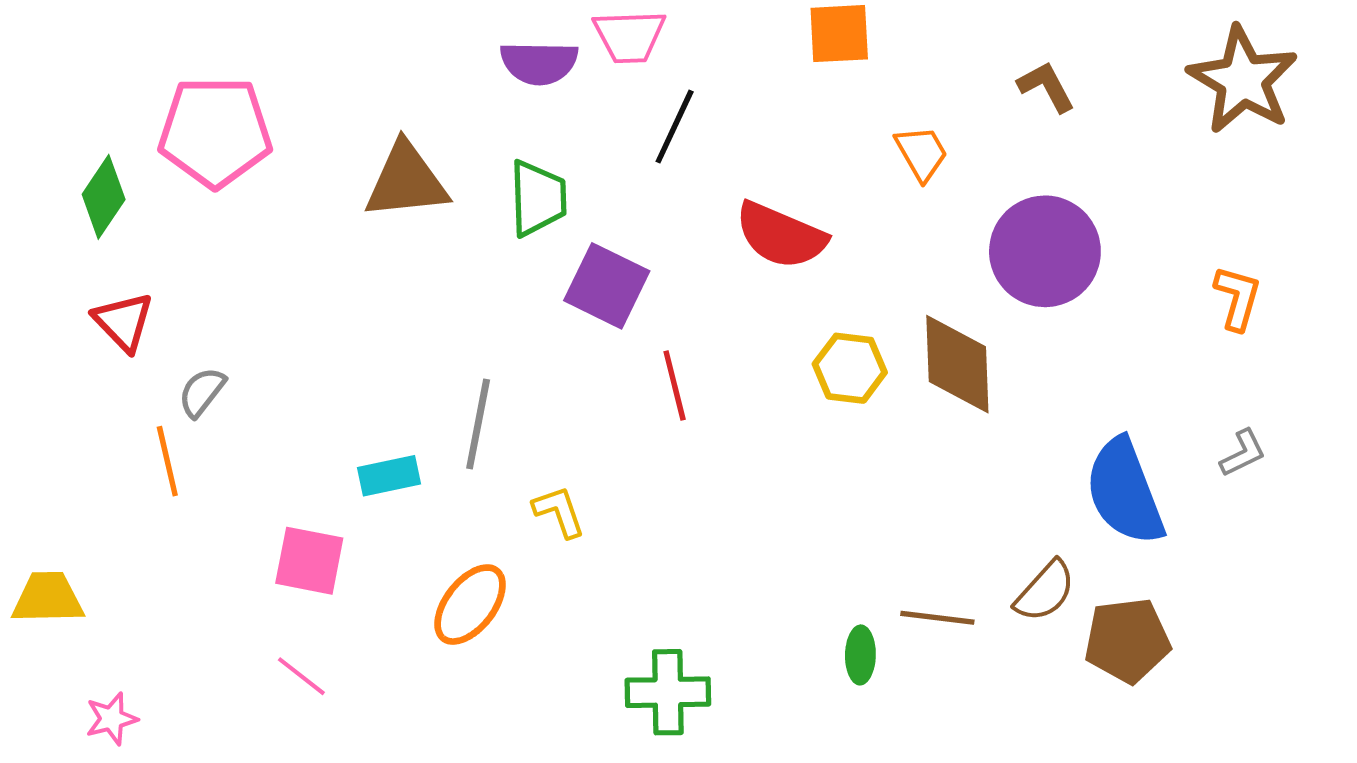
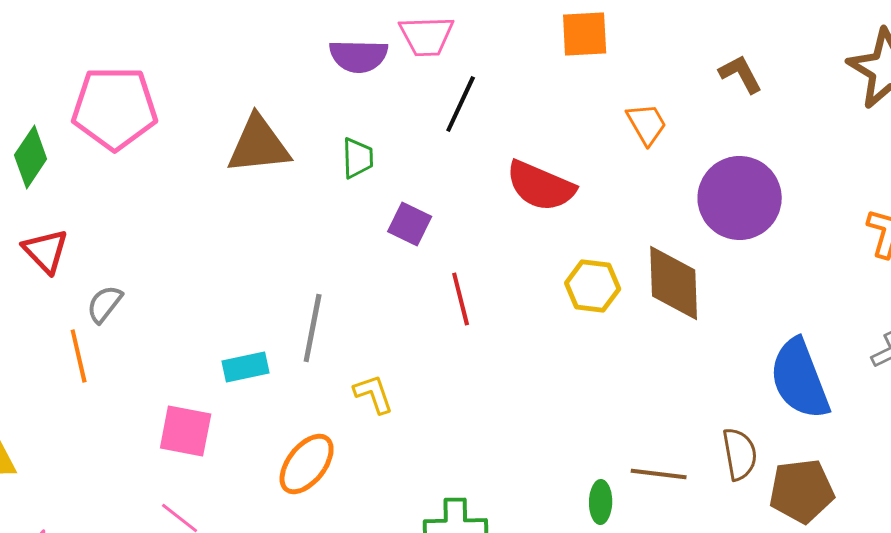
green trapezoid: (538, 198) -> (358, 158), size x0.7
purple square: (607, 286) -> (410, 224), size x0.7
brown semicircle: (1045, 591) -> (740, 454), turned -52

